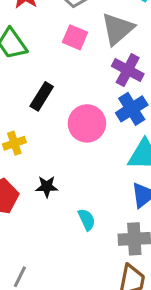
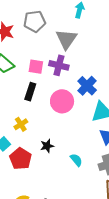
pink square: (75, 37) -> (36, 67), moved
purple cross: (128, 70) -> (59, 65), moved

